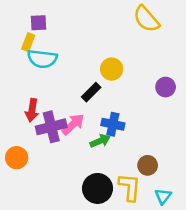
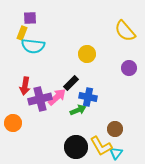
yellow semicircle: (146, 19) -> (125, 31), moved
black rectangle: (91, 92) -> (71, 83), moved
yellow L-shape: (130, 187) -> (101, 146), turned 145
cyan triangle: (163, 196) -> (116, 153), moved

